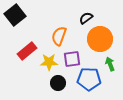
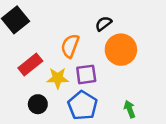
green arrow: (110, 64) -> (130, 109), moved
blue pentagon: (89, 79) -> (82, 105), moved, turned 30
black circle: (58, 83) -> (38, 104), moved

